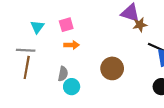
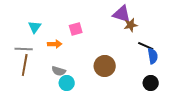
pink square: (66, 25) -> (76, 29), moved
orange arrow: (72, 45) -> (55, 44), moved
gray semicircle: (63, 74) -> (59, 71), turned 96

